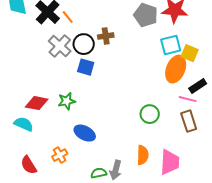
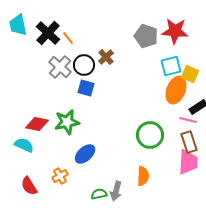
brown cross: (106, 36) -> (106, 57), turned -35
green star: (67, 101) -> (67, 122), size x1.4
green circle: (150, 114) -> (150, 135), size x1.4
blue ellipse: (85, 133) -> (85, 154), turned -70
pink trapezoid: (170, 162) -> (188, 162), moved

